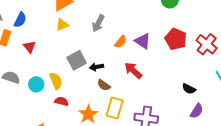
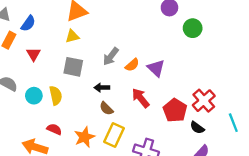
gray arrow: (98, 23) -> (111, 56), moved
red pentagon: (176, 39) -> (175, 110), moved
red cross: (207, 44) -> (204, 101), moved
gray square: (77, 60) -> (73, 67), moved, turned 30
red semicircle: (61, 101) -> (54, 129), moved

